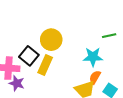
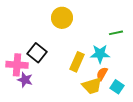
yellow circle: (51, 40) -> (62, 18), moved
yellow rectangle: (45, 65) -> (77, 62), moved

